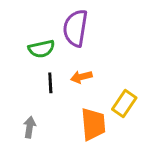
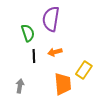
green semicircle: (41, 49) -> (28, 33), turned -96

